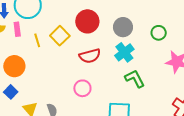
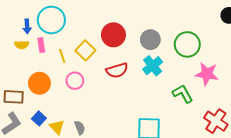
green circle: (159, 33) -> (187, 44), size x1.6
green L-shape: (135, 79) -> (183, 94), moved
pink circle: (82, 88) -> (75, 81), moved
blue square: (11, 92) -> (39, 118), moved

